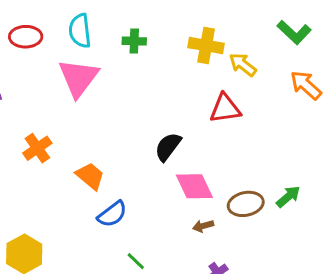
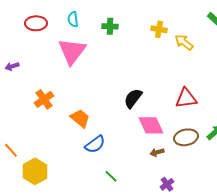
cyan semicircle: (80, 31) -> (73, 19), size x0.7
yellow cross: (206, 45) -> (159, 29), size x0.7
red triangle: (225, 109) -> (186, 98), moved

